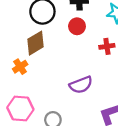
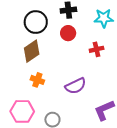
orange cross: (20, 67) -> (37, 80), moved, turned -32

